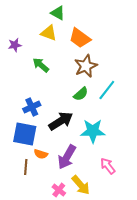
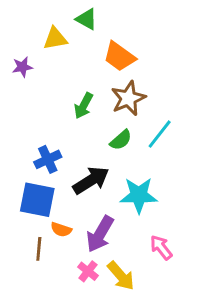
yellow triangle: (49, 33) -> (55, 39), moved, turned -30
green arrow: (41, 65) -> (84, 106), moved, turned -102
pink cross: (59, 190) -> (88, 271), moved

